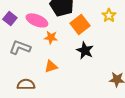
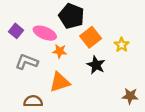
yellow star: (109, 15) -> (122, 45), moved
orange triangle: (51, 66) -> (60, 82), size x1.5

